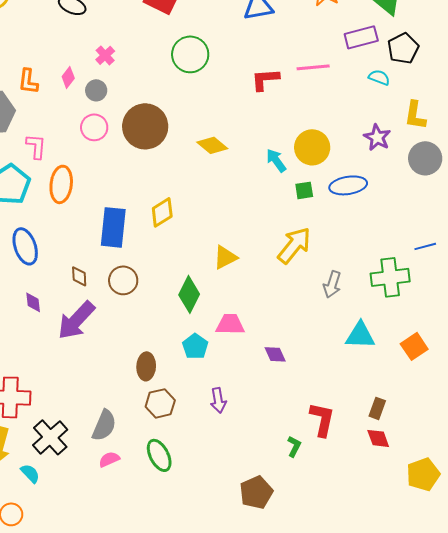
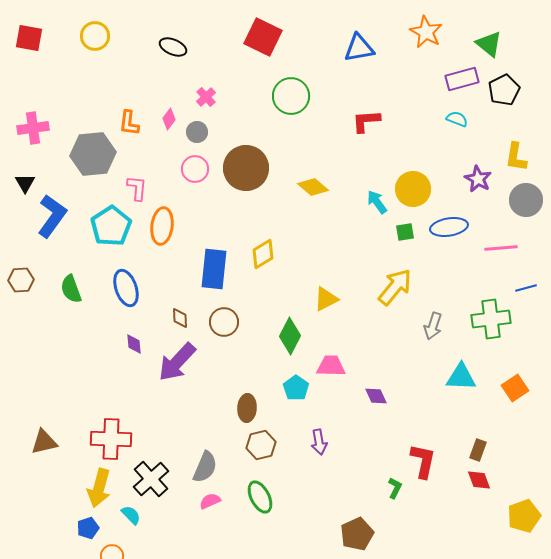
pink line: (313, 67) -> (501, 248), moved
cyan semicircle: (379, 77) -> (457, 119), moved

